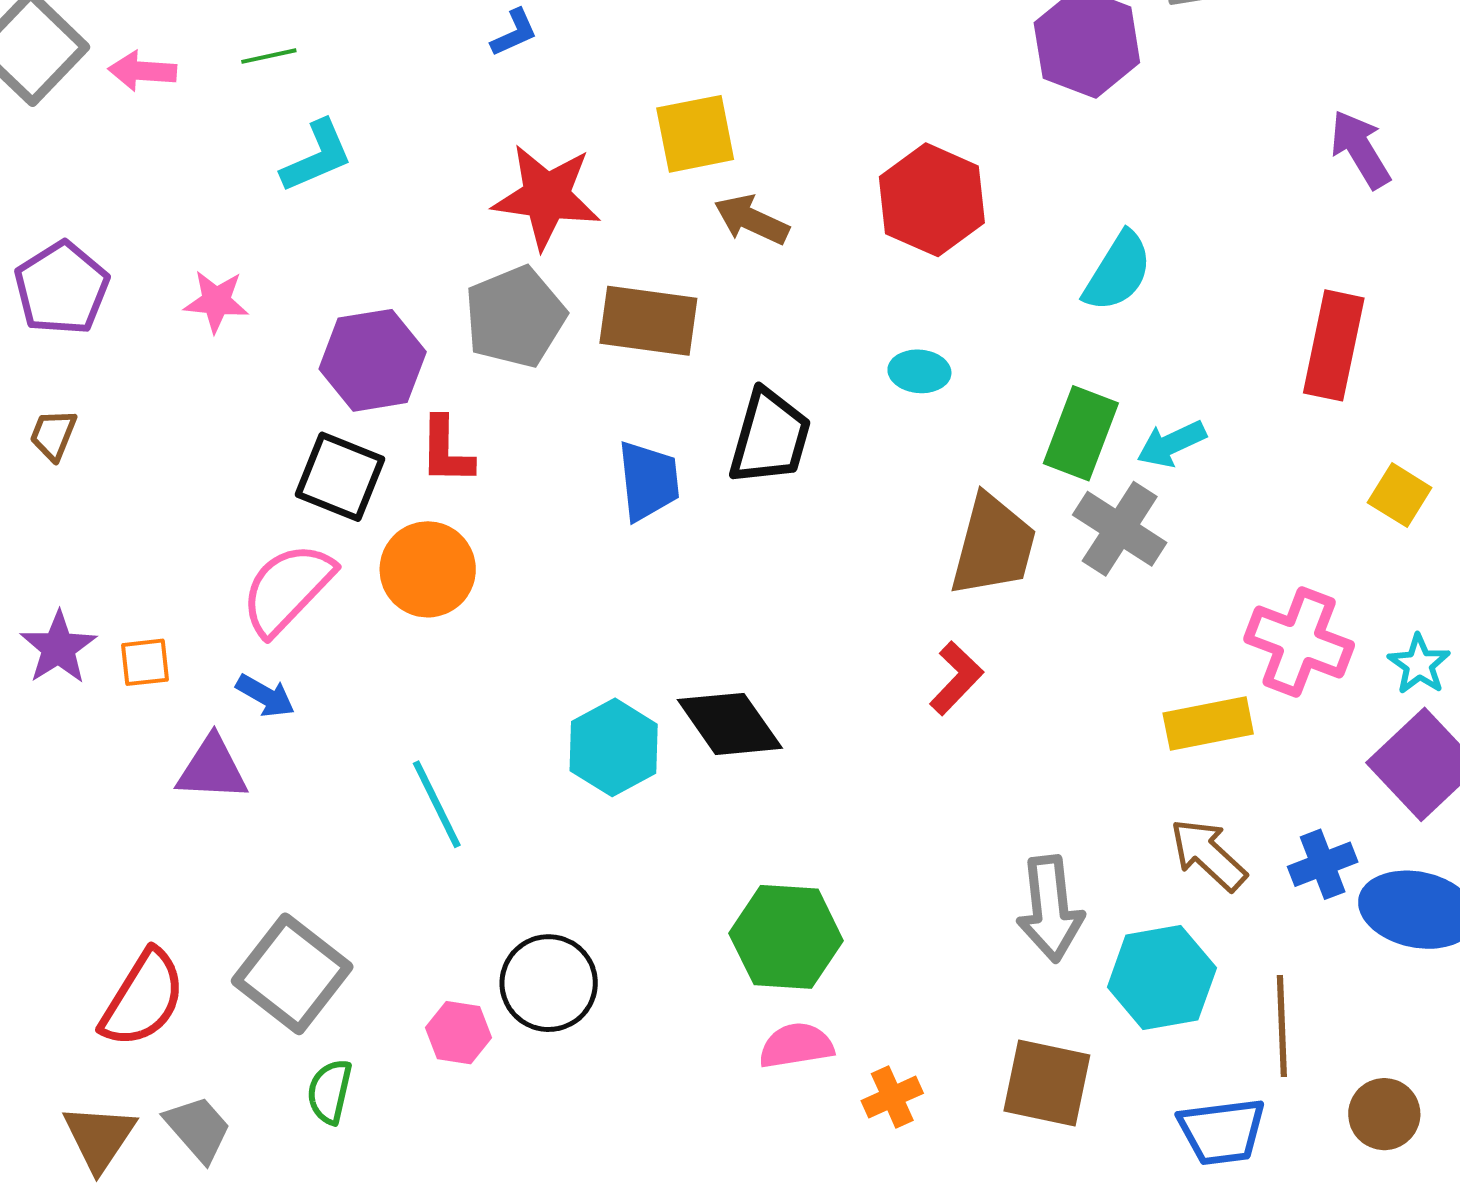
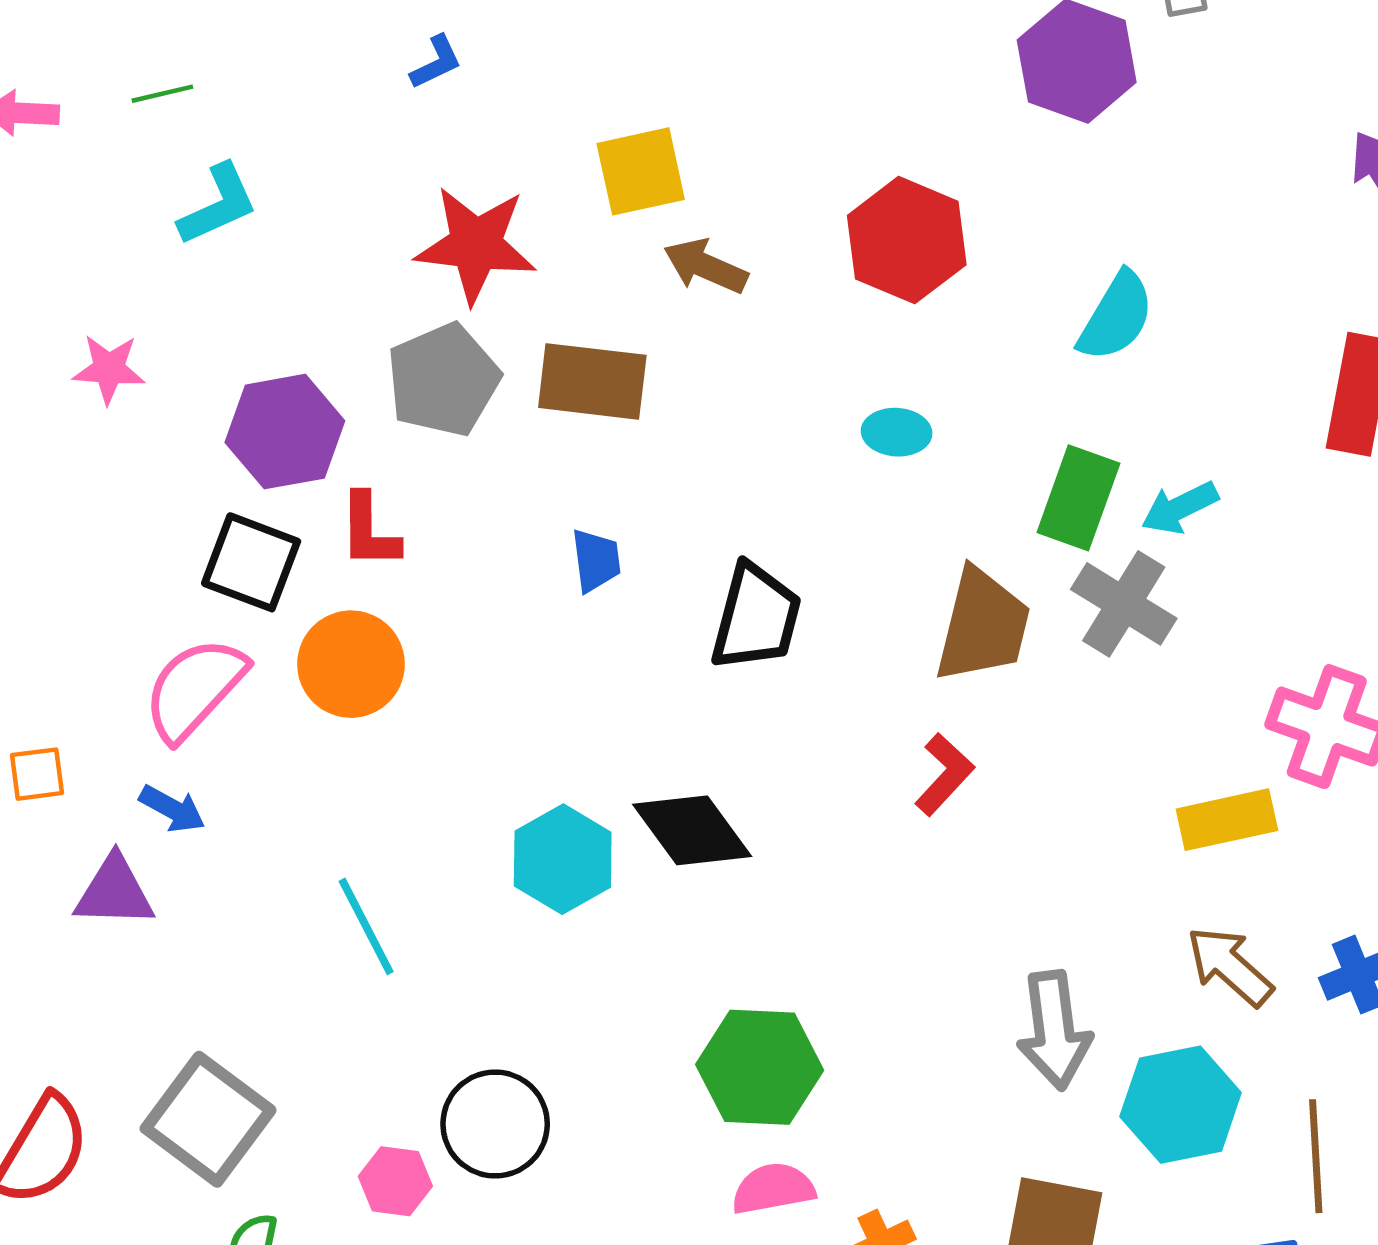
black trapezoid: (770, 437) -> (756, 617), moved
blue trapezoid: (648, 481) -> (596, 560), size x0.7

